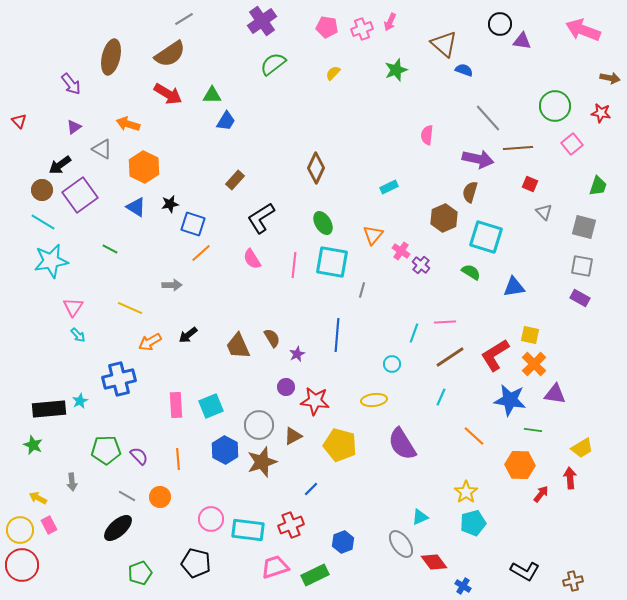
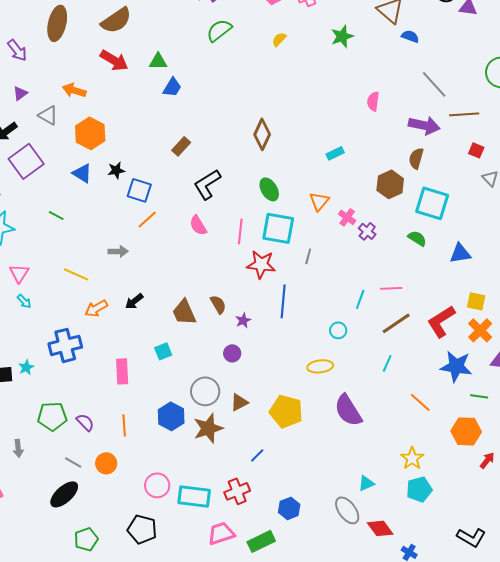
red star: (315, 401) -> (261, 264), moved
cyan square: (211, 406) -> (163, 351), moved, size x0.7

